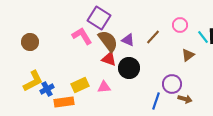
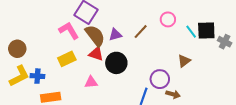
purple triangle: (128, 40) -> (115, 35), turned -40
brown circle: (30, 42) -> (17, 49), moved
brown triangle: (188, 55) -> (184, 61), moved
yellow rectangle: (80, 85) -> (67, 59), moved
blue cross: (47, 89) -> (37, 76), moved, turned 32

